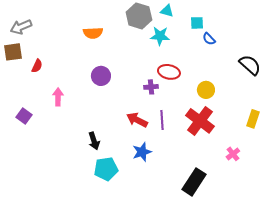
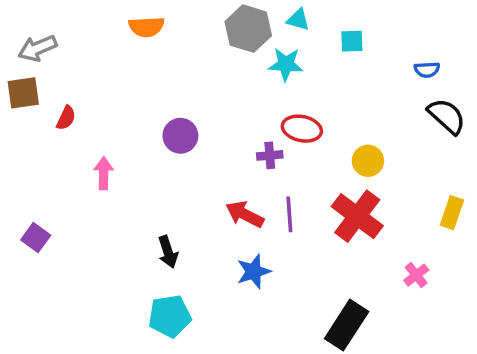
orange semicircle: (93, 33) -> (146, 27), moved
blue semicircle: (209, 39) -> (427, 70), moved, turned -48
purple square: (24, 116) -> (36, 238), moved
cyan pentagon: (106, 169) -> (170, 316), moved

